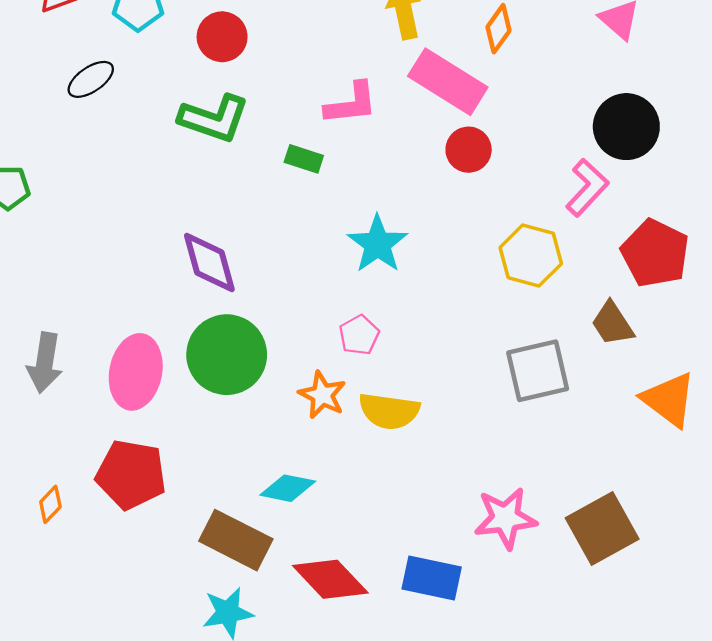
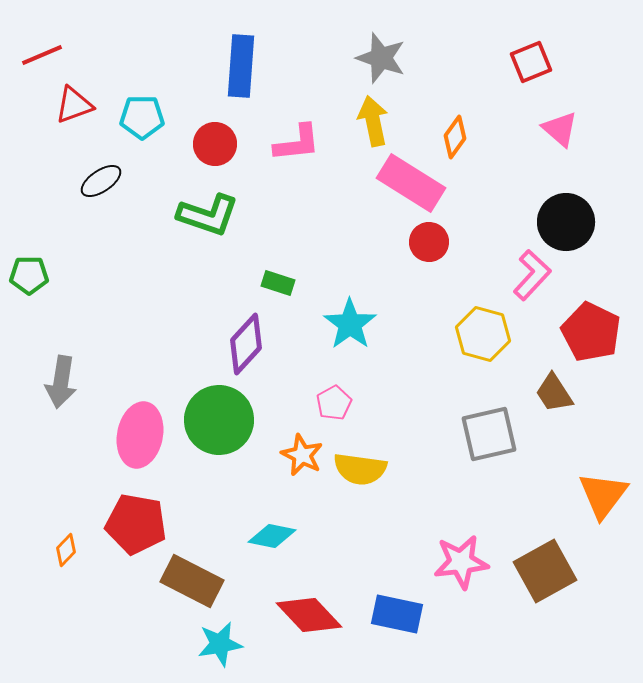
pink L-shape: (351, 104) -> (297, 143), moved
green rectangle: (304, 159) -> (278, 283), moved
purple diamond: (209, 263) -> (246, 344), moved, turned 58
gray arrow: (45, 363) -> (61, 382), moved
orange triangle: (669, 400) -> (603, 495), moved, turned 30
brown rectangle: (236, 540) -> (192, 581), moved

